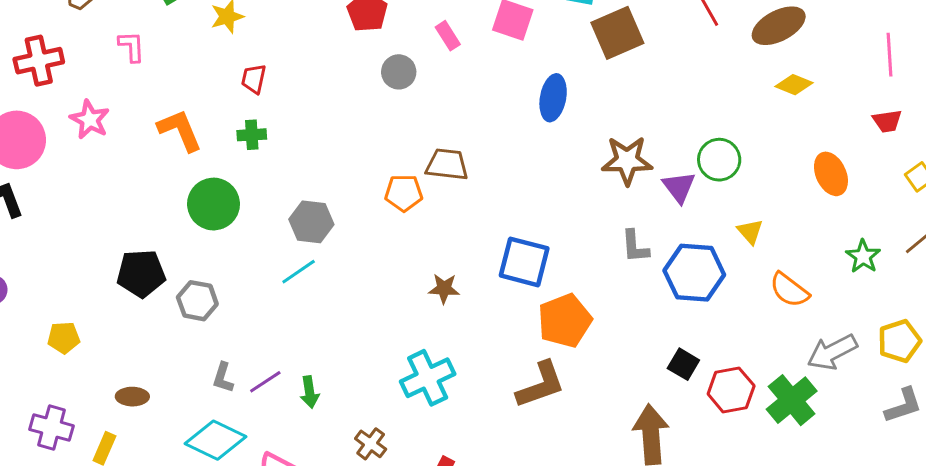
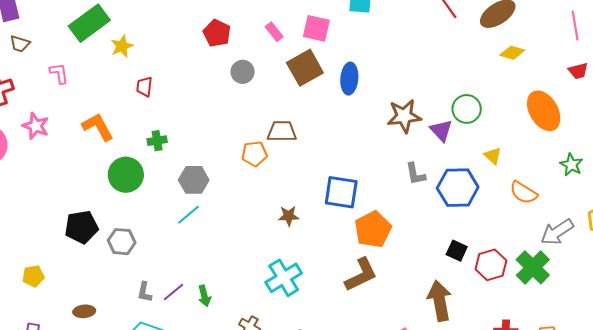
brown square: (617, 33) -> (305, 68), moved
pink rectangle: (448, 36) -> (274, 32), moved
green cross: (252, 135) -> (157, 141), moved
orange ellipse: (831, 174) -> (544, 111), size x1.4

